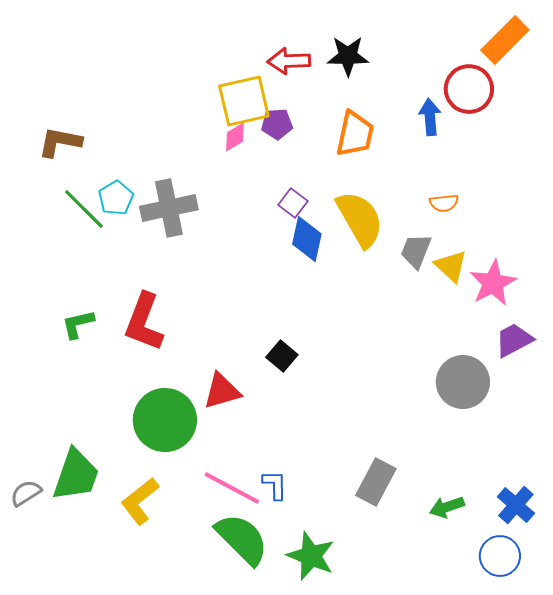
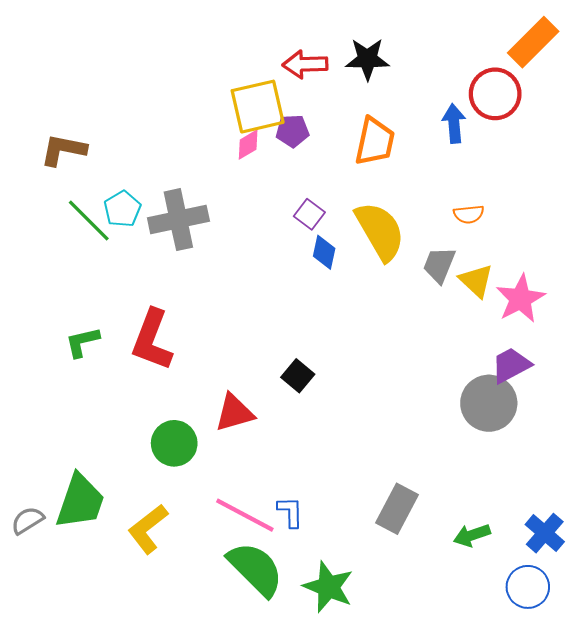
blue diamond: (307, 239) -> (324, 252), size x0.7
purple trapezoid: (514, 340) -> (511, 365), moved
green circle: (165, 420) -> (174, 443), size x0.7

